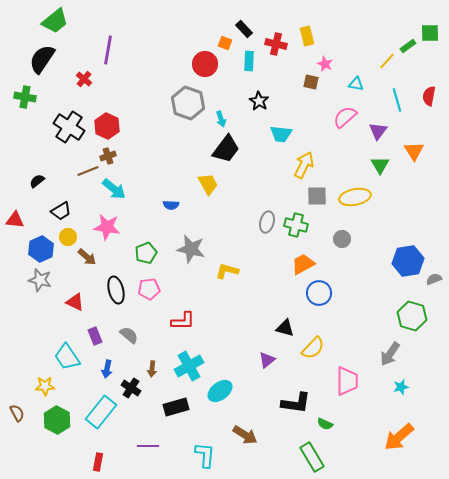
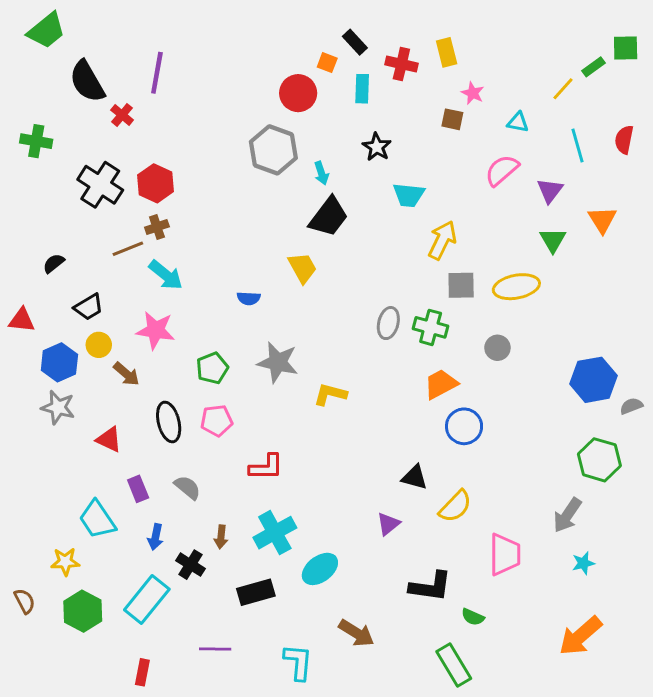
green trapezoid: (55, 21) -> (46, 31), moved
black semicircle: (42, 59) -> (87, 81), moved, turned -64

